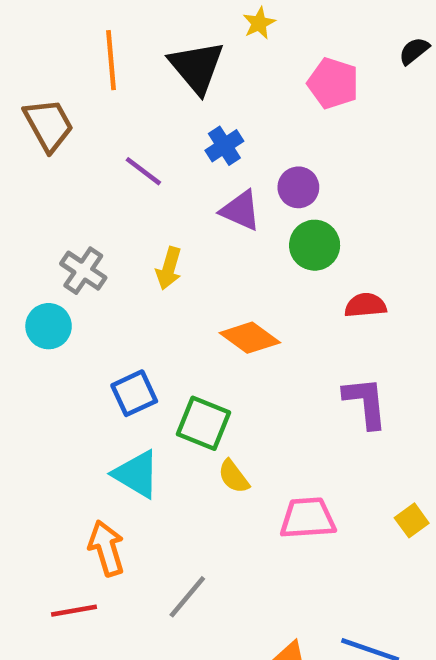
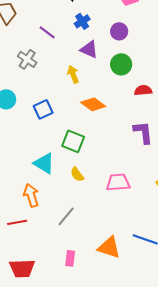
purple circle: (298, 187) -> (119, 31), moved
yellow arrow: (169, 268) -> (73, 74), moved, turned 144
gray cross: (83, 271) -> (27, 59), moved
blue square: (134, 393) -> (43, 109), moved
yellow semicircle: (234, 476) -> (77, 174), moved

